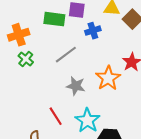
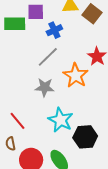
gray line: (66, 55) -> (48, 57), moved
red line: (56, 116) -> (17, 121), moved

